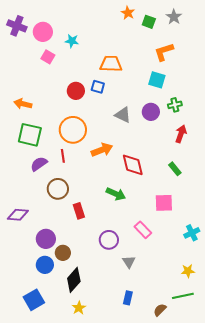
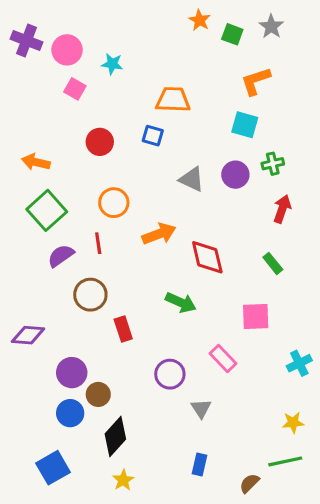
red circle: (76, 91) -> (100, 142), moved
orange circle: (73, 130) -> (114, 203), size x0.7
green square: (30, 135) -> (47, 210), turned 35

